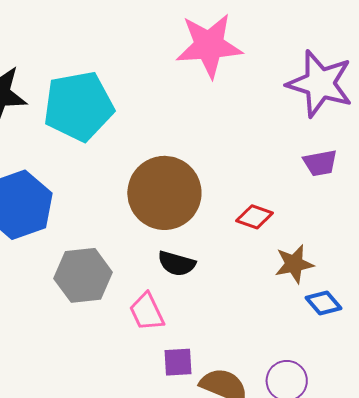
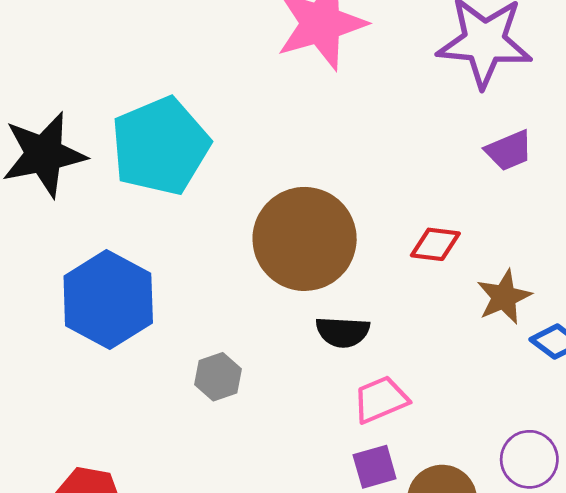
gray hexagon: (83, 275) -> (218, 377), size x0.6
pink trapezoid: (147, 312) -> (381, 400), moved, turned 105

